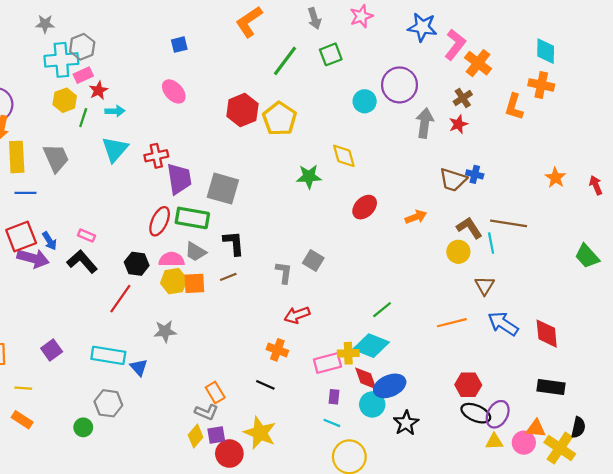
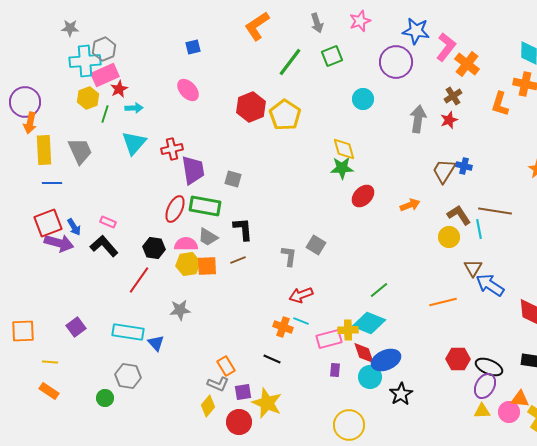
pink rectangle: (83, 75) -> (105, 75), size x1.5
purple circle: (399, 85) -> (396, 62), moved
green star: (309, 177) -> (342, 168), moved
brown trapezoid: (453, 180) -> (444, 171), turned 104
gray square: (223, 189) -> (233, 179), size x0.6
blue arrow: (503, 324) -> (490, 285), moved
black ellipse: (476, 413) -> (489, 367), moved
cyan line: (332, 423) -> (301, 321), moved
purple square: (216, 435) -> (243, 392), moved

